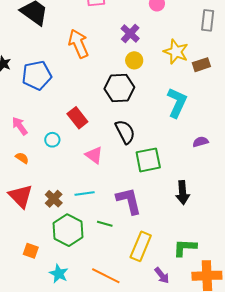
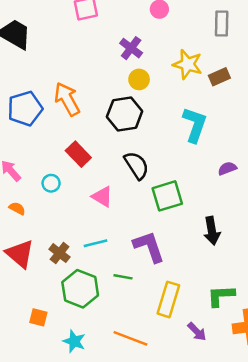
orange arrow: (78, 44) -> (67, 99), moved

